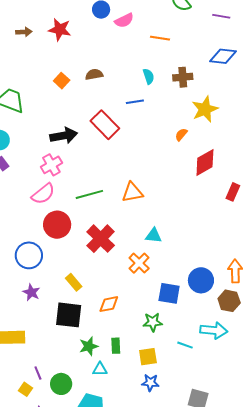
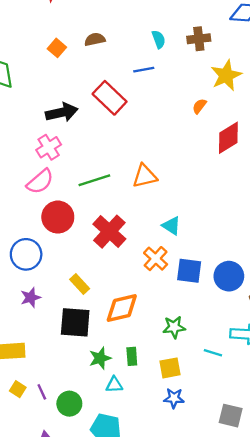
cyan triangle: (154, 236) -> (171, 226), turned 30
purple star: (31, 292) -> (31, 298), turned 30
blue square: (169, 293) -> (189, 271), moved
orange diamond: (109, 304) -> (122, 308), size x1.4
yellow square: (25, 389) -> (18, 389), moved

